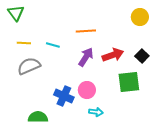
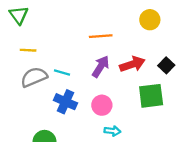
yellow circle: (140, 17) -> (150, 20), moved
cyan line: (53, 45) -> (62, 72), moved
blue cross: (64, 96) -> (66, 102), moved

